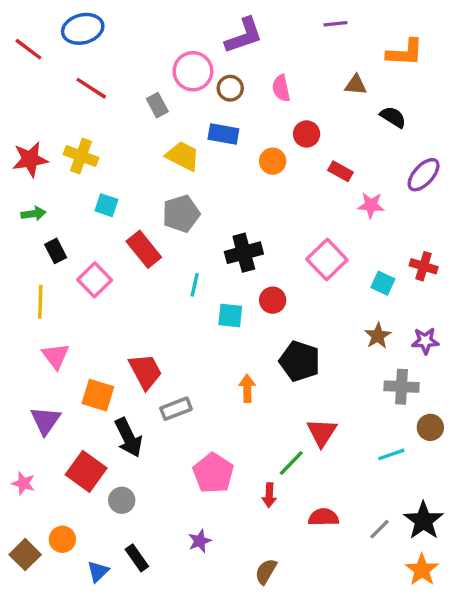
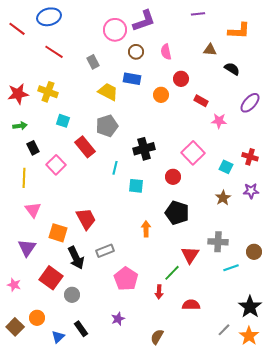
pink circle: (193, 71) -> (115, 30), moved
red circle: (273, 300) -> (173, 177), moved
purple star: (425, 341) -> (251, 191), moved
gray cross: (402, 387) -> (218, 242), moved
gray rectangle: (176, 409) -> (105, 251), moved
gray line: (379, 529) -> (224, 330), moved

